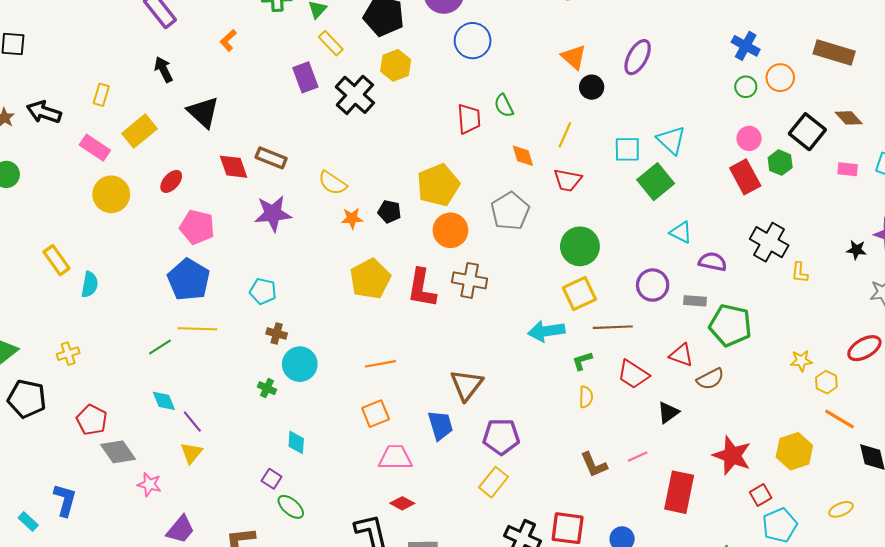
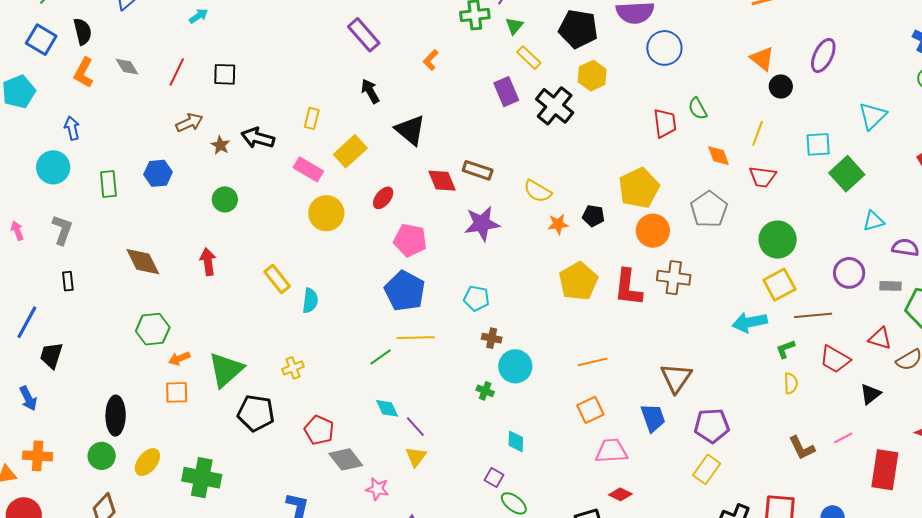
cyan triangle: (671, 140) -> (873, 116), moved, turned 36
cyan triangle: (681, 232) -> (874, 221), turned -40

